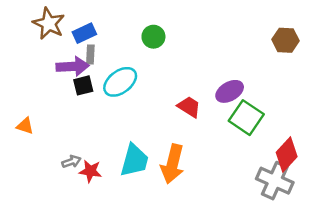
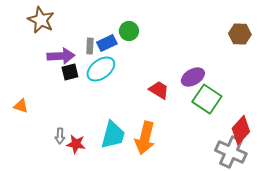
blue rectangle: (84, 33) -> (107, 43), moved
gray rectangle: (90, 55) -> (90, 46), moved
gray arrow: (71, 162) -> (60, 136), turned 112

